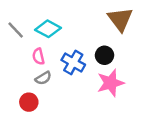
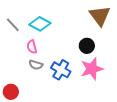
blue cross: (73, 62) -> (61, 70), moved
gray semicircle: (43, 78) -> (36, 65), turned 48
red circle: (29, 102) -> (11, 92), moved

